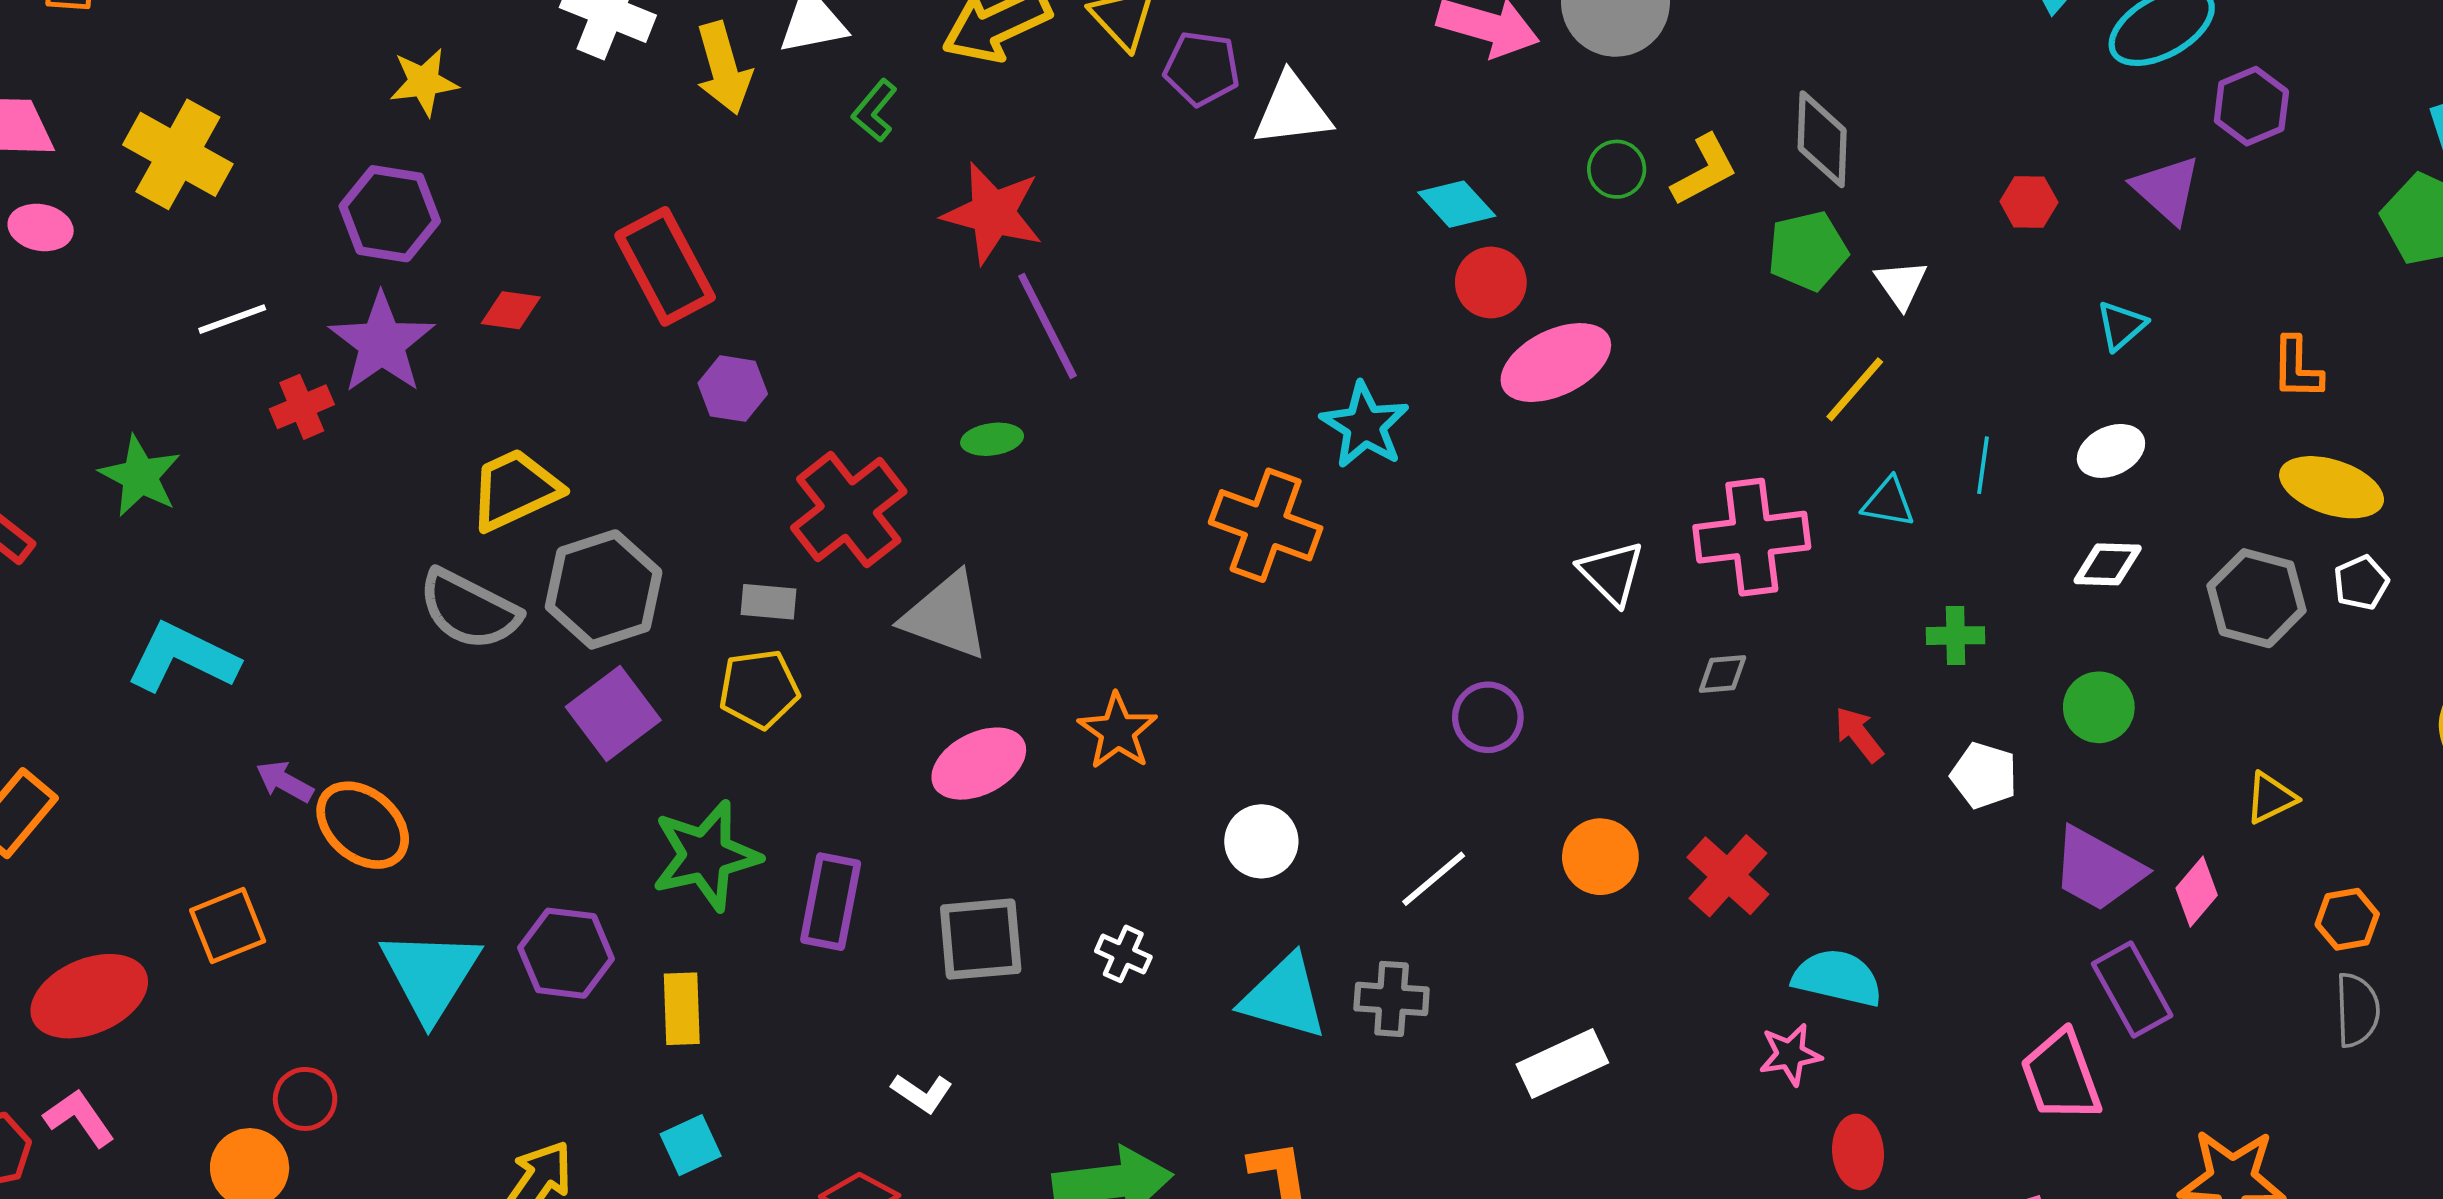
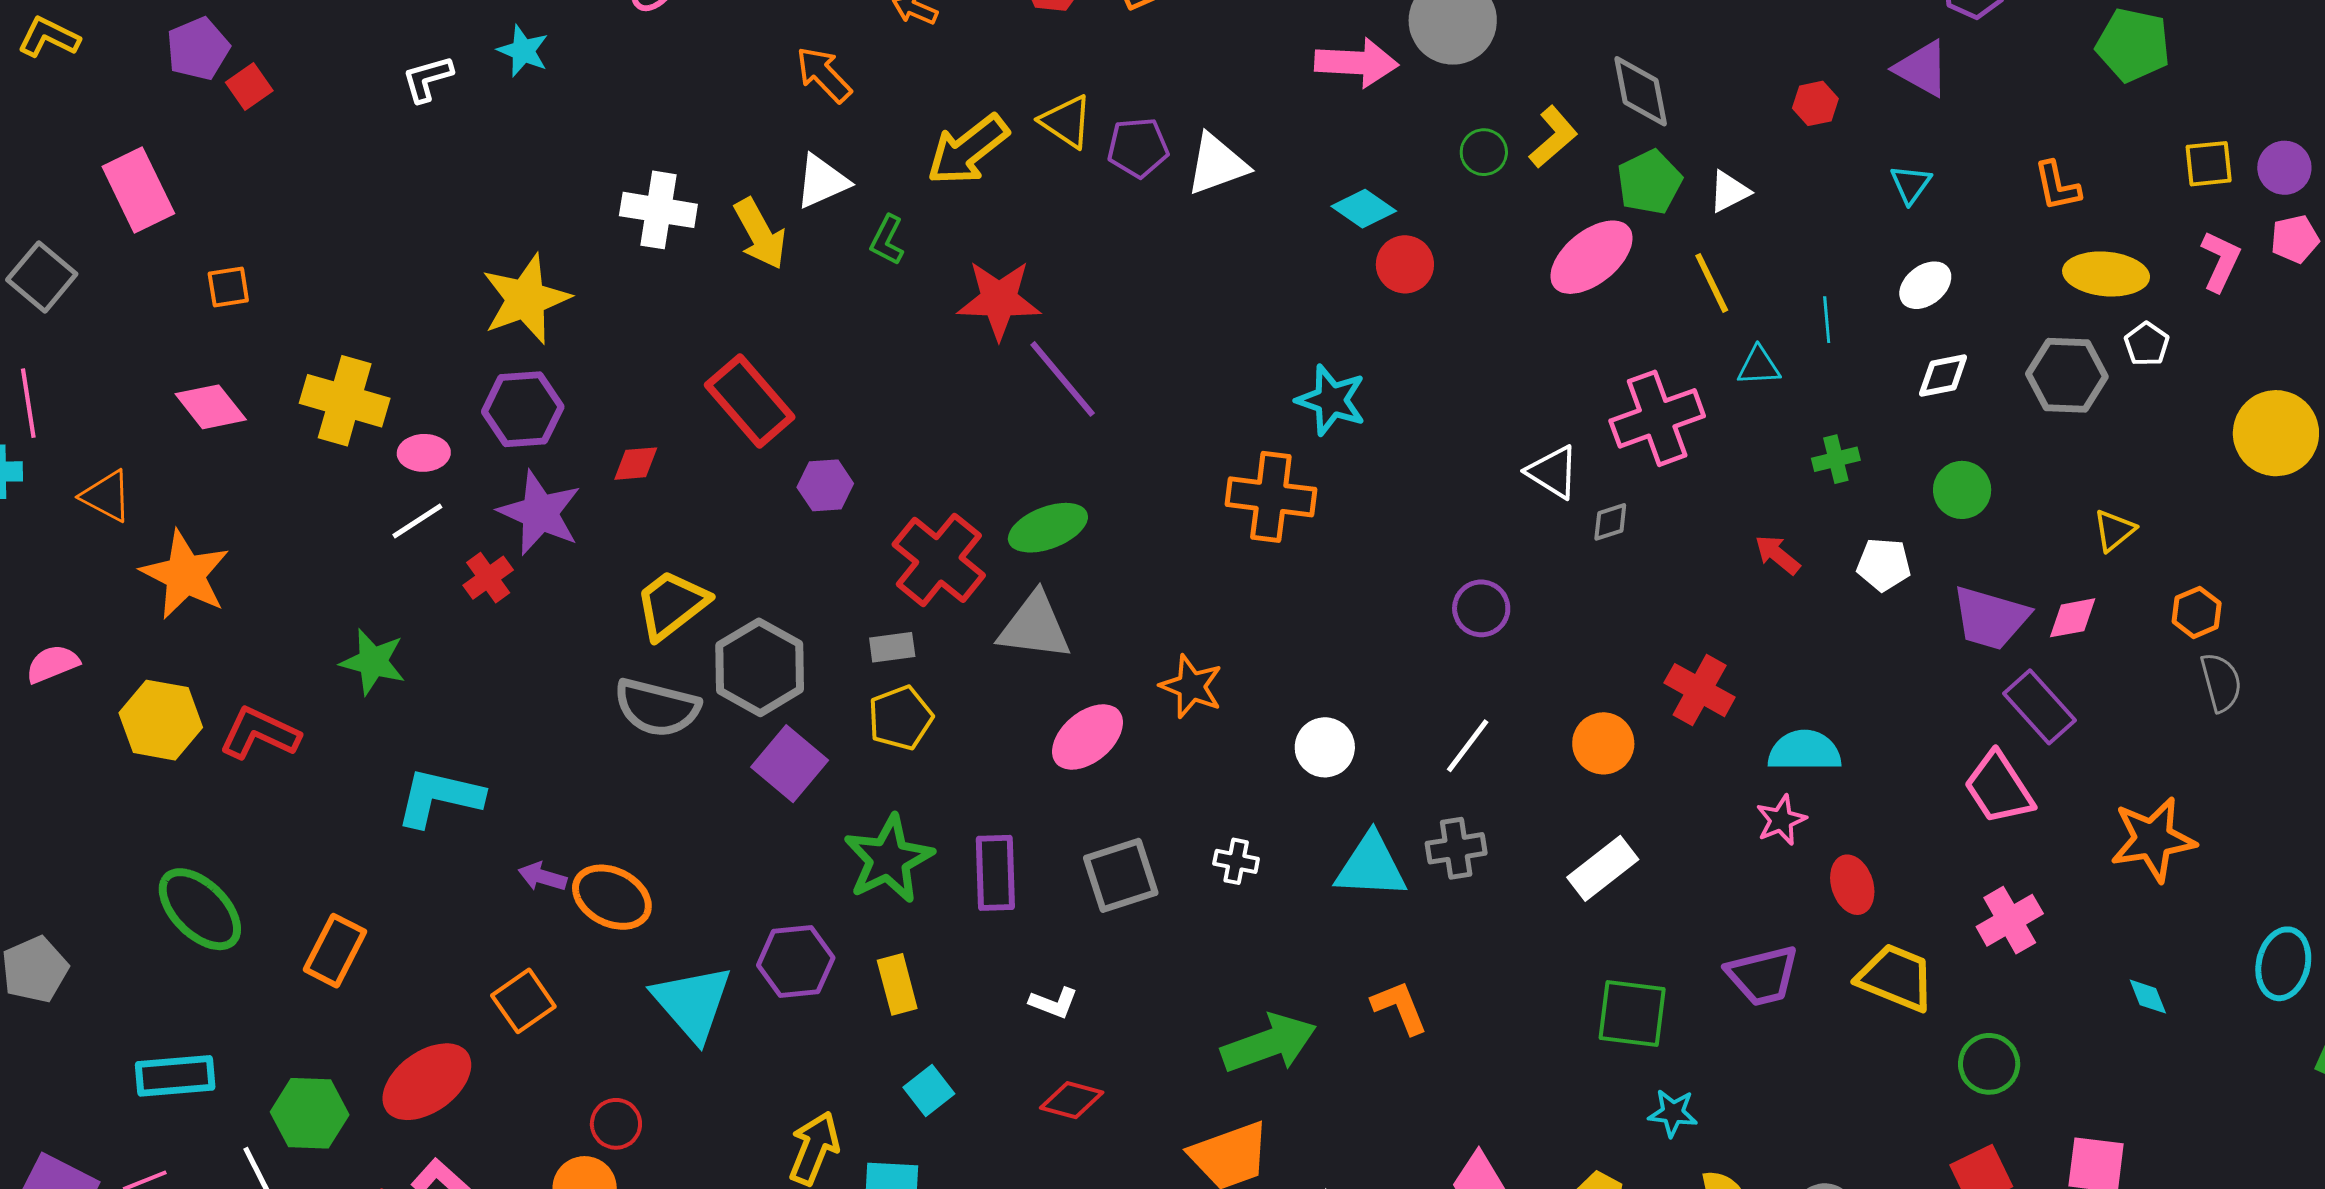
yellow star: (424, 82) -> (526, 299), size x1.6
pink ellipse: (41, 227) -> (424, 453), moved
white triangle: (1901, 284) -> (1729, 192), turned 51
pink ellipse: (1556, 363) -> (1591, 257), moved
yellow line: (1855, 389) -> (1712, 283), turned -54
green ellipse: (992, 439) -> (1048, 528), moved, size x1.6
gray diamond: (1722, 674) -> (1610, 522), moved
orange circle: (1600, 857) -> (1603, 743), moved
pink diamond: (2197, 892) -> (2073, 618), turned 52
white L-shape: (922, 1093) -> (1054, 1003), moved

